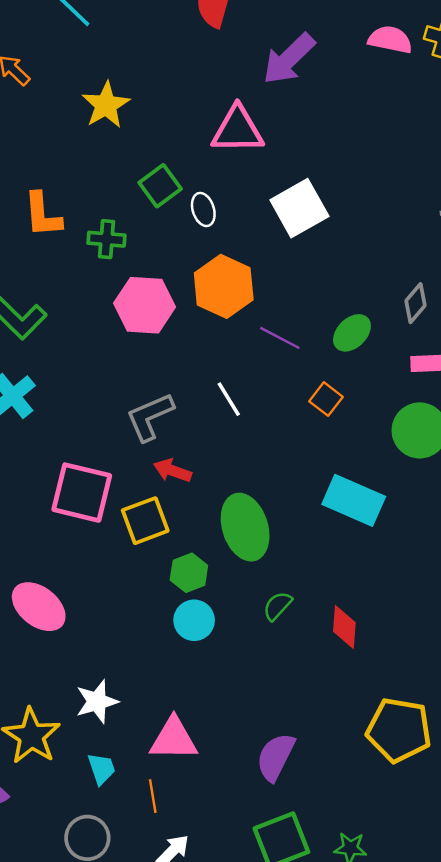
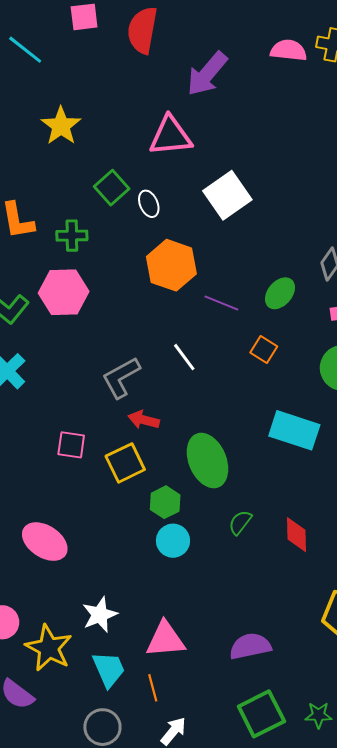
pink hexagon: (145, 305) -> (64, 292), moved
pink square: (82, 493) -> (71, 445), size x0.6
purple semicircle: (276, 757) -> (250, 646), turned 57
cyan trapezoid: (102, 769) -> (109, 669), size x1.4

